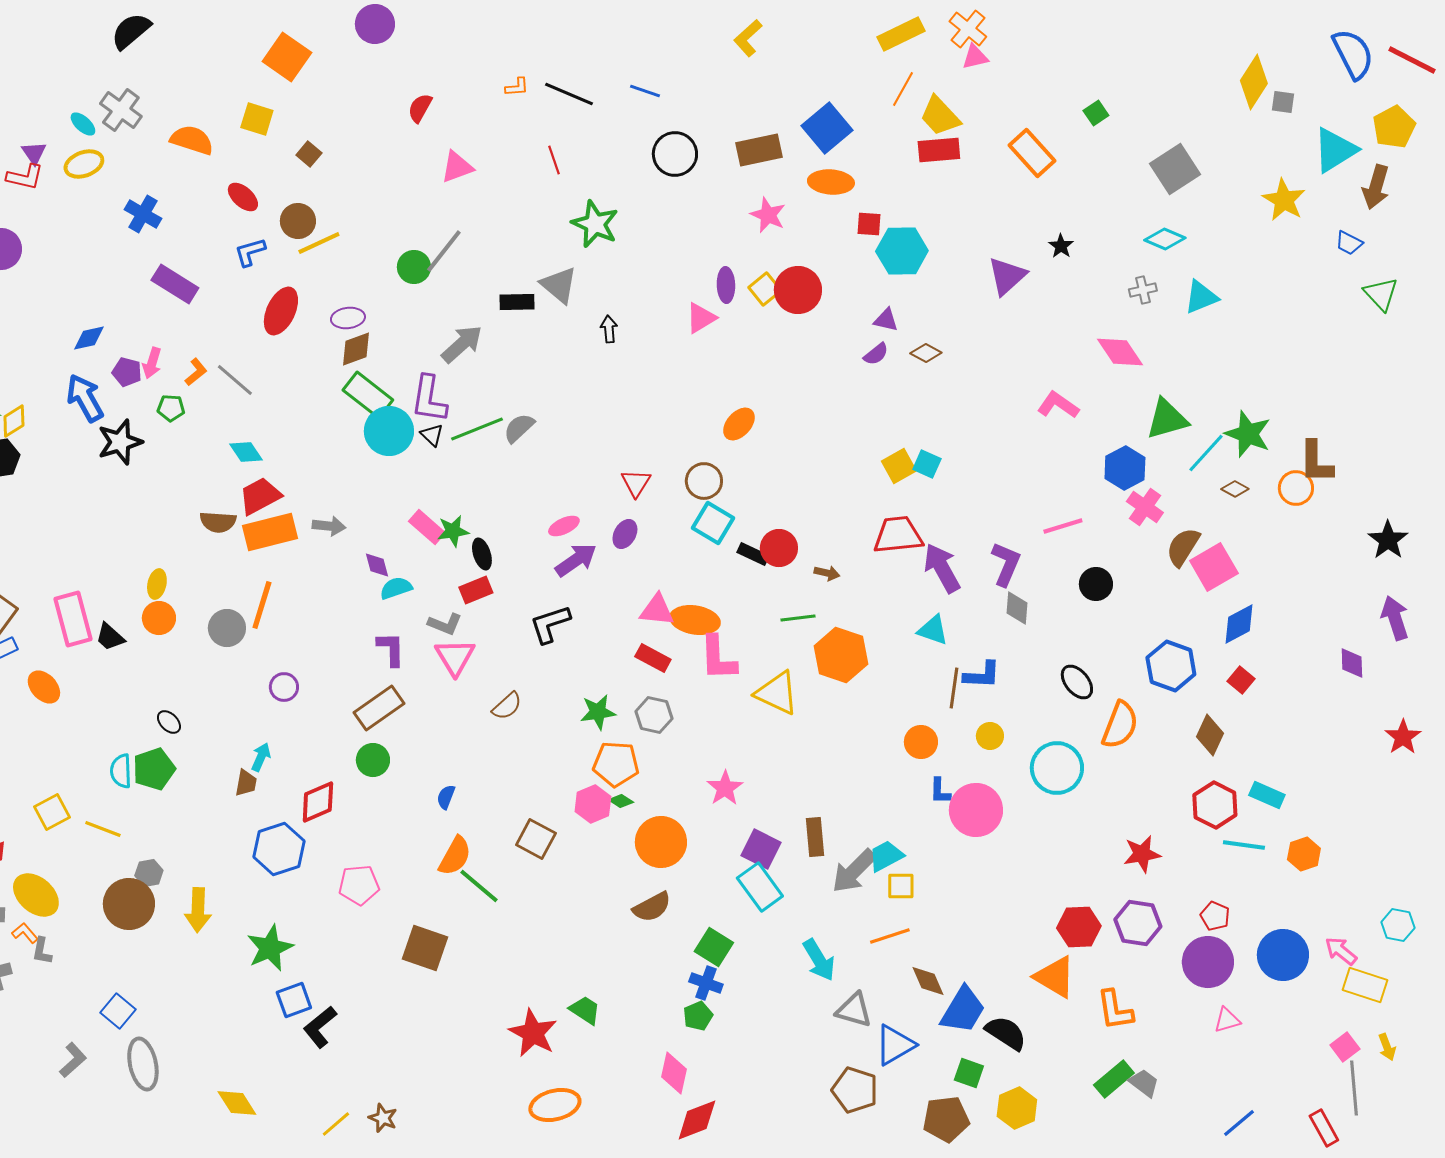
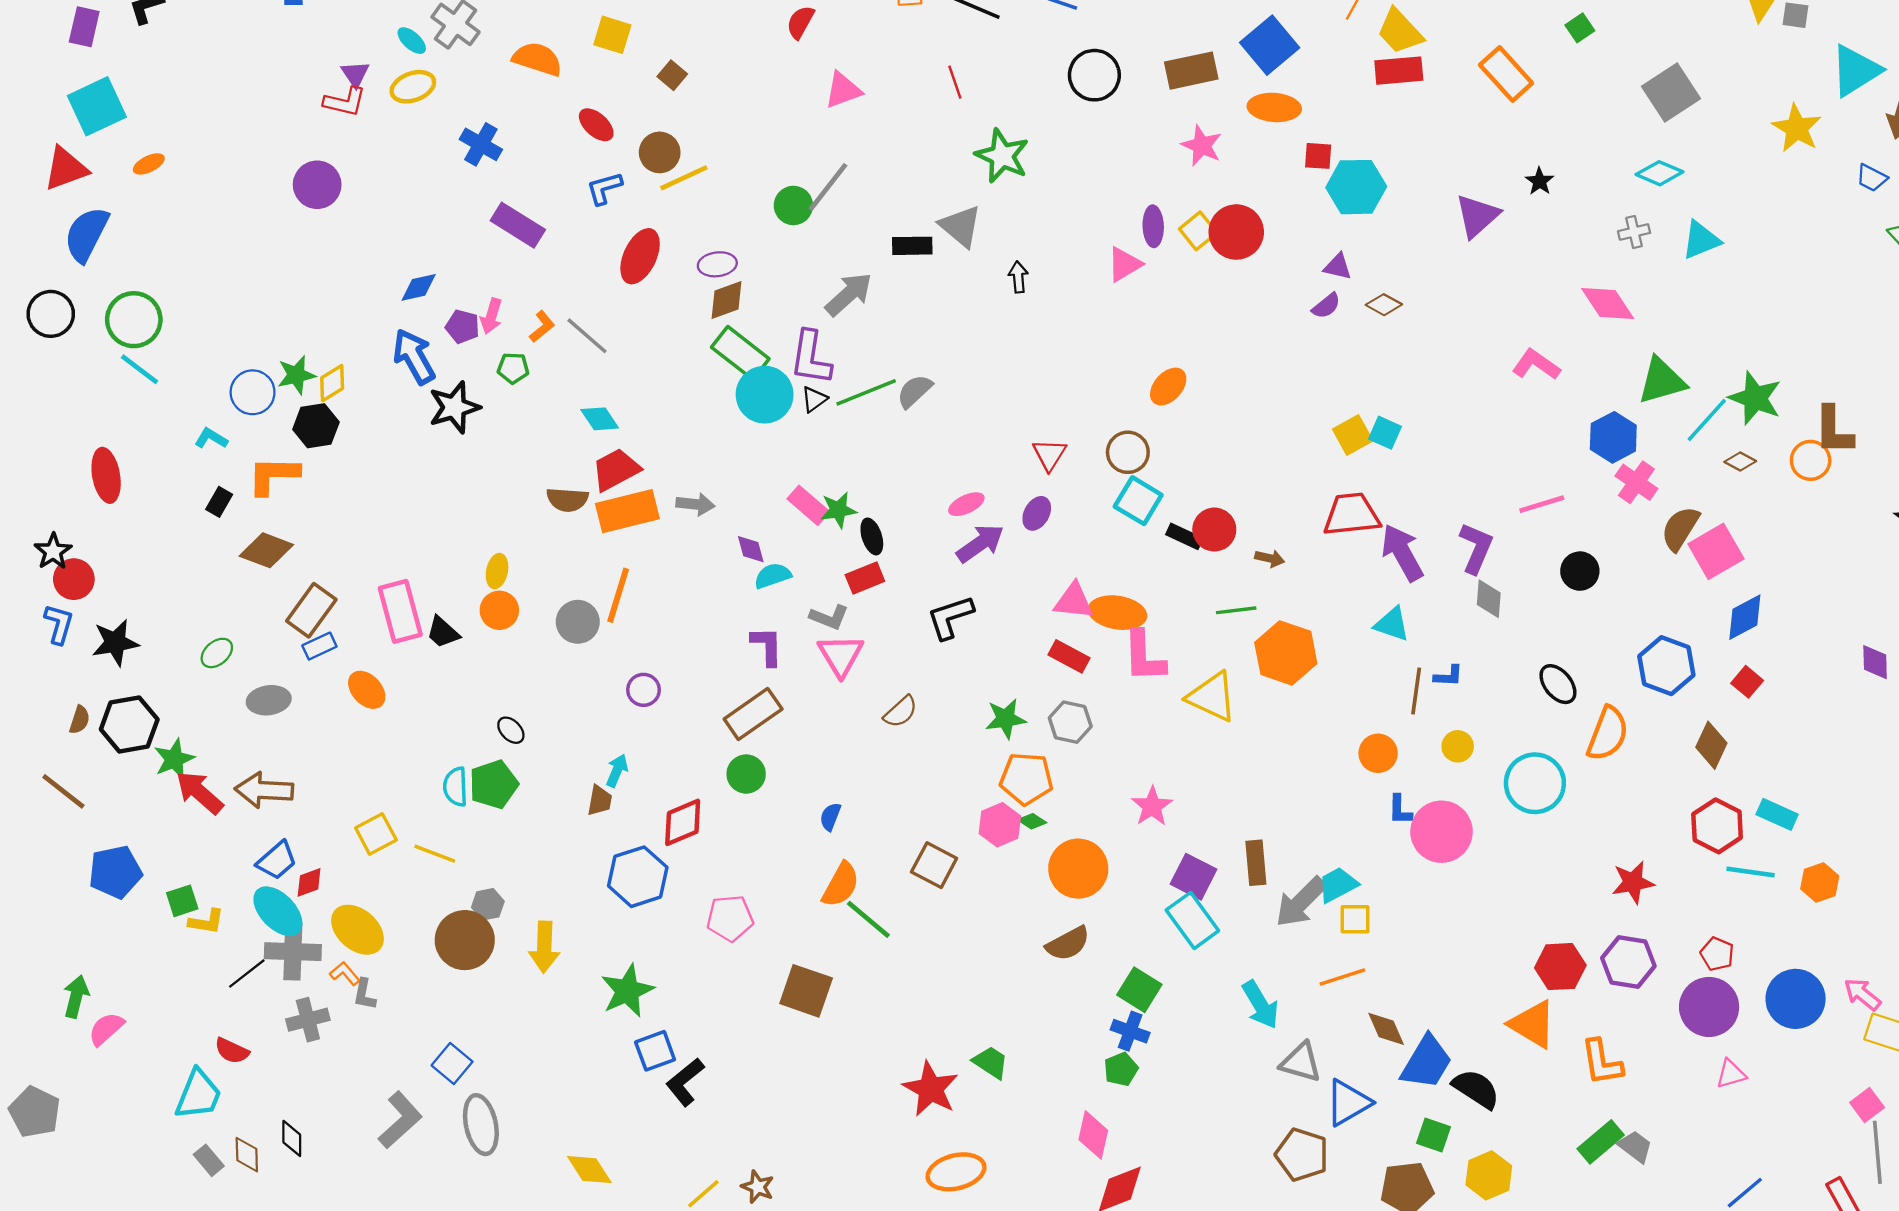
black triangle: (432, 435) -> (814, 399), turned 40
blue L-shape: (982, 675) -> (1448, 676), size x0.7
gray L-shape: (73, 1060) -> (400, 1120), size x1.4

